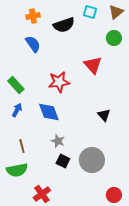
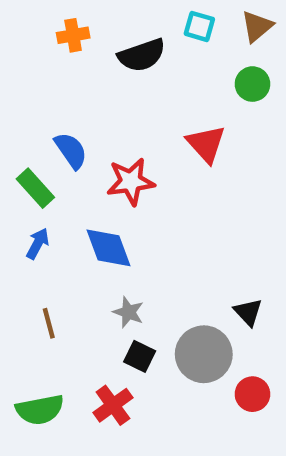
blue semicircle: (33, 44) -> (71, 150), moved
black triangle: (104, 115) -> (248, 312), moved
green semicircle: (17, 170) -> (40, 410), moved
red cross: (42, 194) -> (113, 405), moved
red circle: (114, 195) -> (252, 394), moved

